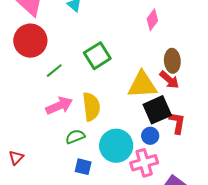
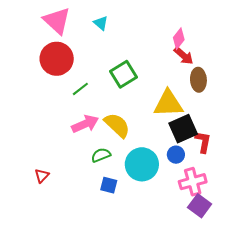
red arrow: (169, 80) -> (184, 56), moved
yellow semicircle: (91, 107) -> (117, 125), turned -40
pink cross: (144, 163) -> (193, 182), moved

